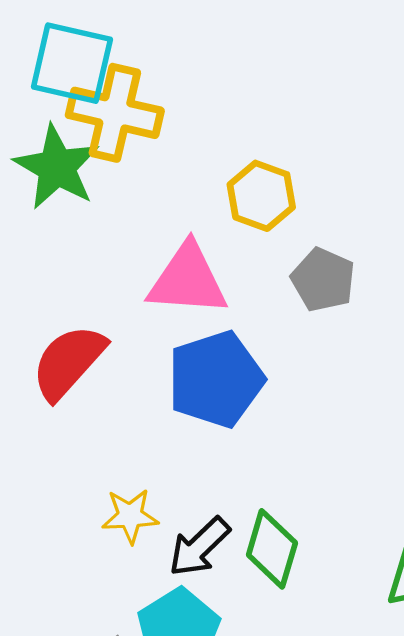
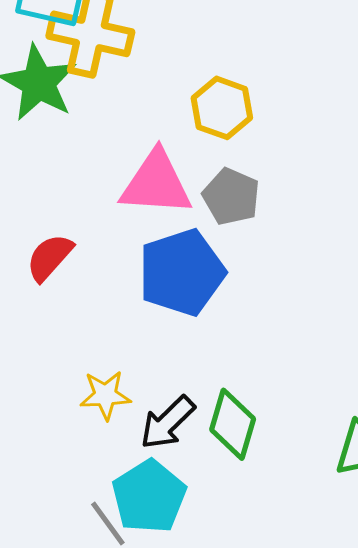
gray pentagon: (323, 280) -> (231, 197), moved
red semicircle: (68, 362) -> (50, 257), size x0.7

